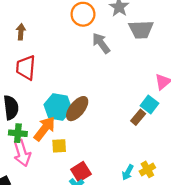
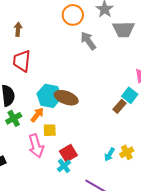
brown ellipse: (77, 109) -> (66, 98), turned 70
orange arrow: (45, 129) -> (37, 115), size x0.7
green cross: (18, 133) -> (14, 118), turned -35
pink arrow: (22, 153) -> (36, 146), moved

